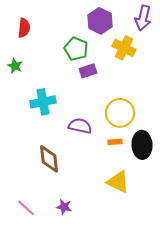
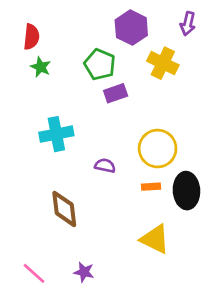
purple arrow: (143, 18) -> (188, 24), size x0.7
green star: (15, 66) -> (41, 67), moved
purple semicircle: (80, 126) -> (105, 166), size x0.7

